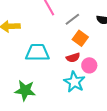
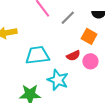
orange square: (80, 38) -> (89, 36), moved
cyan star: (74, 82) -> (58, 80), moved

